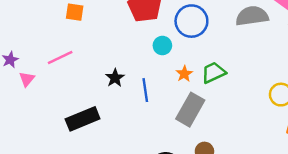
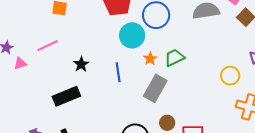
cyan circle: (162, 46) -> (132, 35), size x1.6
black star: (115, 78) -> (81, 64), moved
pink triangle: (27, 79) -> (20, 63), turned 32

